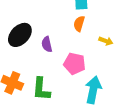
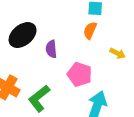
green L-shape: (41, 89) -> (39, 98), turned 40

